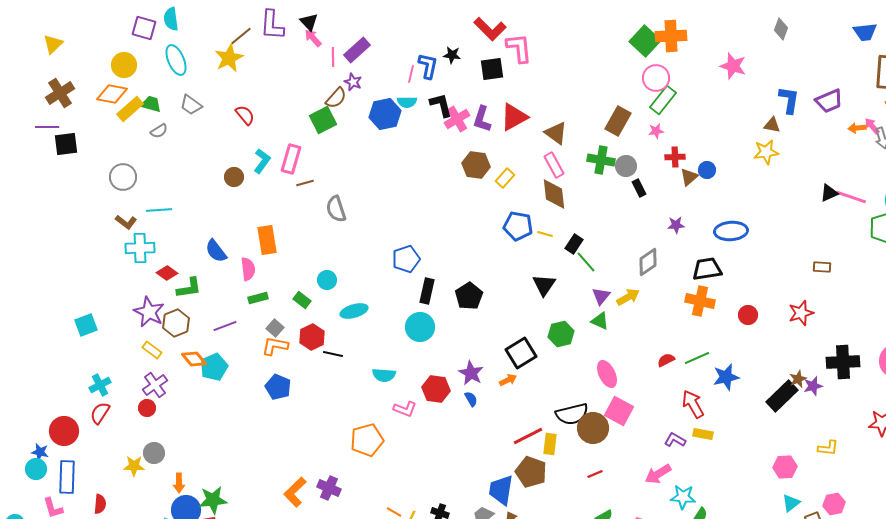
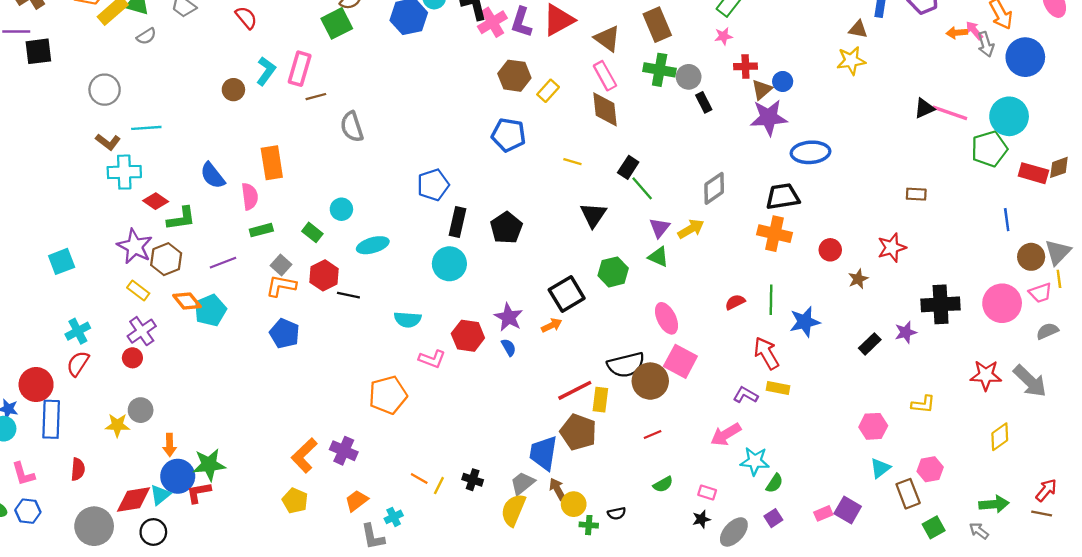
brown rectangle: (618, 121) -> (657, 25), moved, turned -52
purple star: (676, 225) -> (769, 117), moved, size x1.8
blue pentagon: (518, 226) -> (509, 135), moved
yellow line: (545, 234) -> (572, 162), moved
green line: (697, 358) -> (771, 300), turned -65
brown star: (798, 379) -> (858, 279), moved
black rectangle: (782, 396) -> (870, 344), size x0.6
blue rectangle: (67, 477) -> (51, 419), moved

